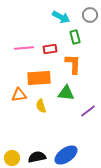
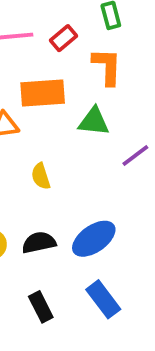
red rectangle: (50, 49) -> (63, 38), turned -32
yellow semicircle: (41, 106) -> (41, 176), moved

